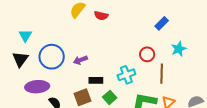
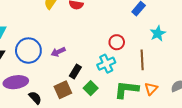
red circle: (147, 54) -> (117, 42), moved
black rectangle: (96, 80) -> (75, 72), turned -56

